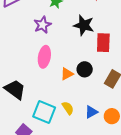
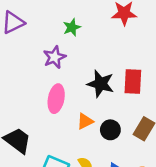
black star: (84, 25) -> (101, 84), moved
black circle: (85, 69) -> (110, 130), moved

